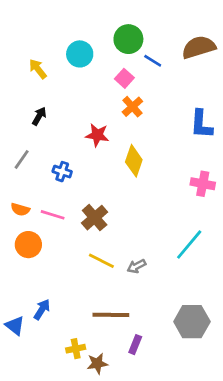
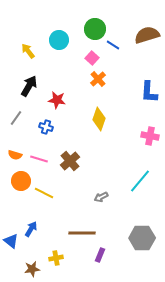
black arrow: (39, 116) -> (29, 86), size x1.5
red star: (97, 135) -> (57, 100), moved
yellow line: (101, 261) -> (44, 193), moved
brown star: (97, 364) -> (32, 269), moved

